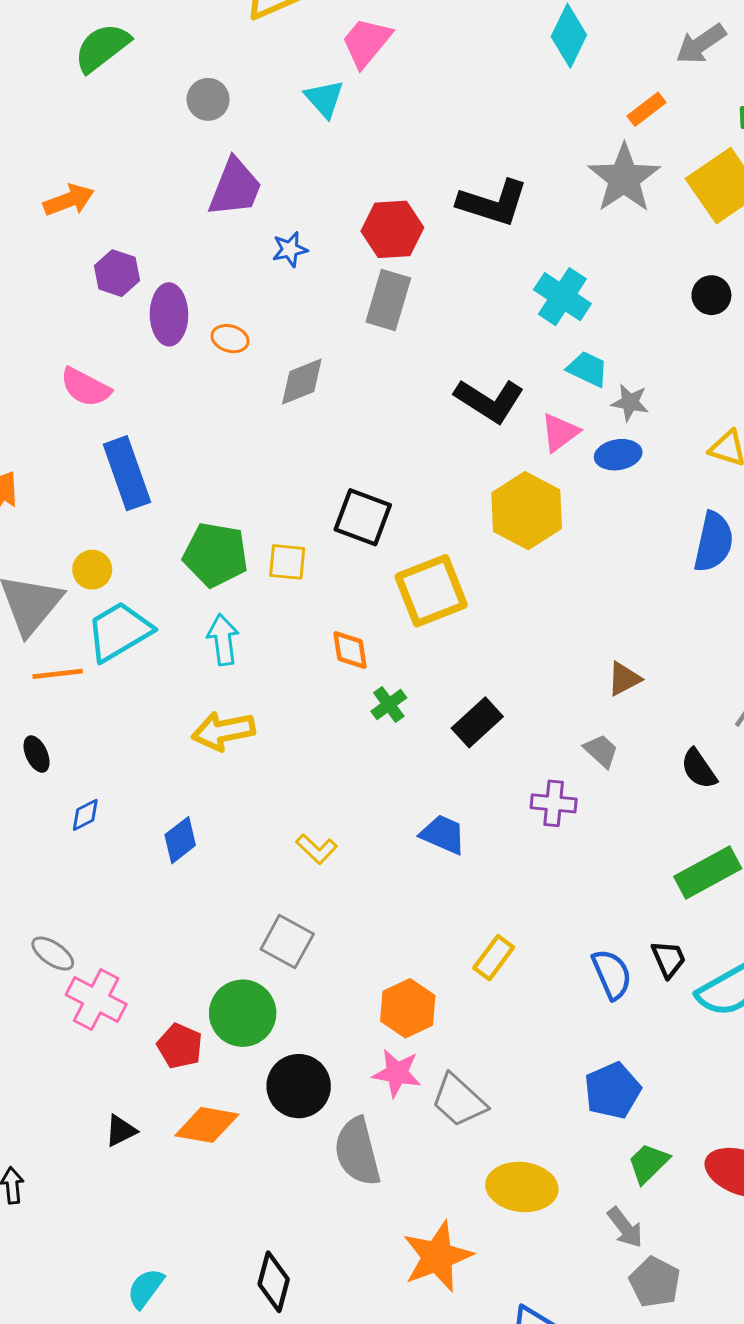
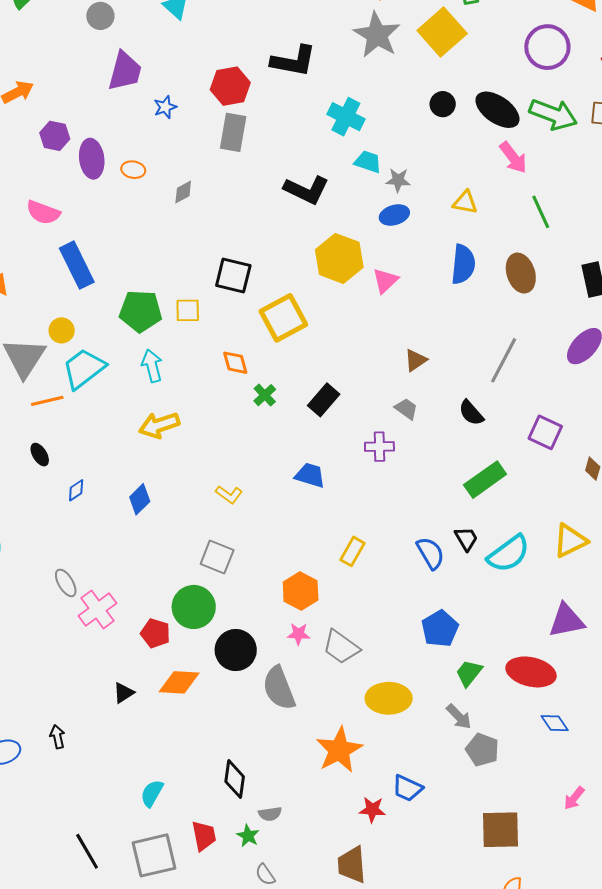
gray diamond: (302, 382) -> (183, 192), size x0.7
pink triangle: (560, 433) -> (385, 281), moved
gray ellipse: (53, 954) -> (66, 583), turned 32
pink cross: (96, 1000) -> (97, 609), turned 33
pink star: (397, 1073) -> (299, 634), size x0.7

